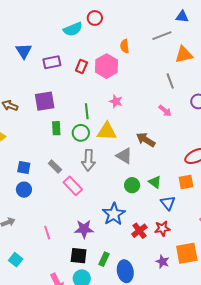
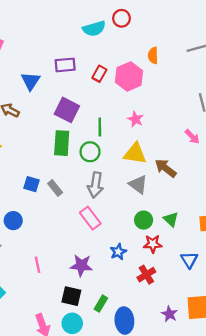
blue triangle: (24, 51) -> (31, 81), moved
purple square: (45, 101) -> (67, 110), moved, turned 30
green rectangle: (56, 128) -> (62, 143), size x1.5
yellow triangle: (107, 131) -> (135, 154), moved
blue square: (24, 167) -> (31, 184), moved
pink rectangle: (73, 186) -> (90, 218), moved
blue circle: (24, 190) -> (13, 221), moved
blue triangle: (168, 203) -> (189, 260), moved
blue star: (114, 214) -> (118, 252), size x0.6
red star: (162, 228) -> (153, 244), moved

